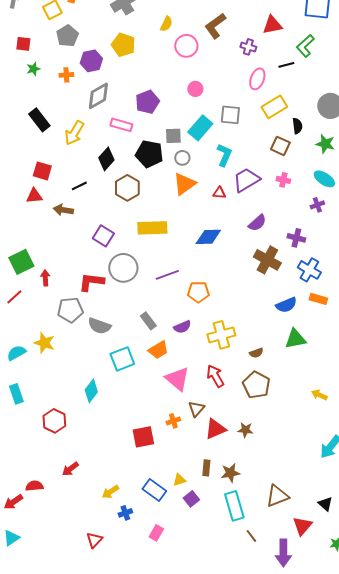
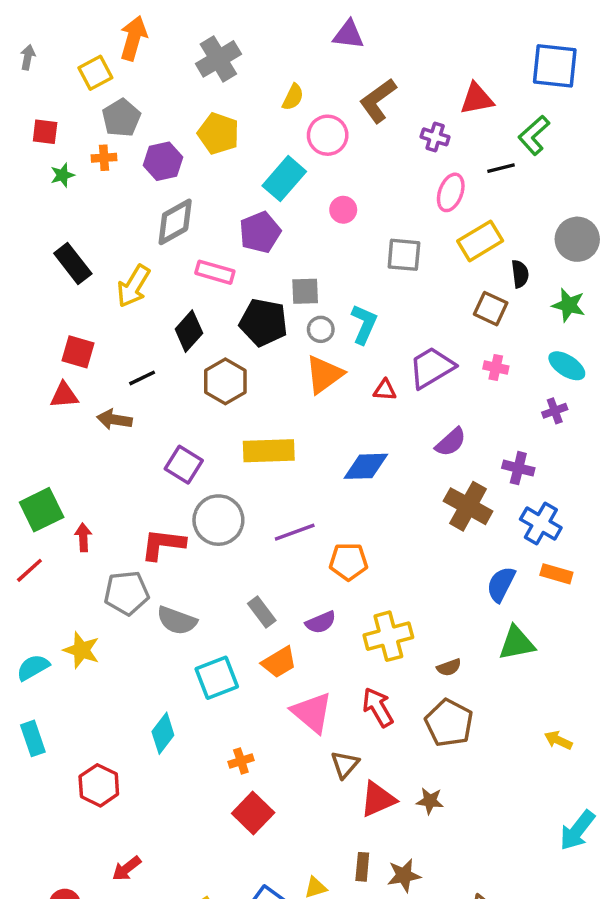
orange cross: (66, 75) -> (104, 158), moved
cyan rectangle: (200, 128) -> (284, 179), moved
cyan L-shape: (224, 155) -> (364, 324), moved
blue semicircle: (286, 305) -> (501, 584), turned 140
orange cross: (173, 421) -> (241, 761), moved
red square: (143, 437) -> (253, 813), turned -35

